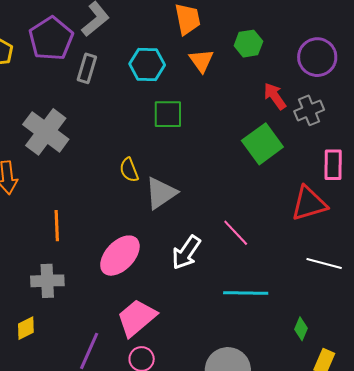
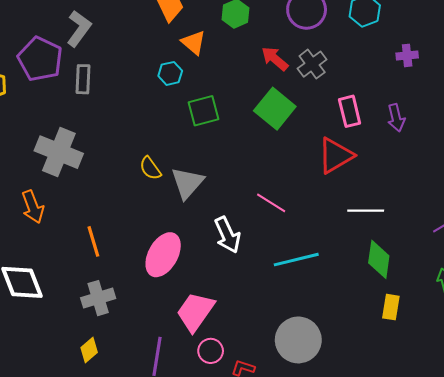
cyan hexagon: (147, 64) -> (170, 73), moved, size x0.7
green square: (168, 114) -> (204, 111), moved
white arrow: (186, 253) -> (227, 235), turned -45
green diamond: (301, 329) -> (379, 259), moved, size x1.6

